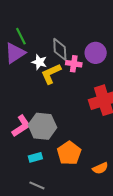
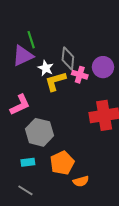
pink L-shape: (21, 126) -> (20, 105), moved
orange semicircle: (100, 168) -> (81, 181), moved

